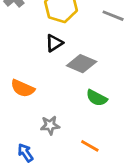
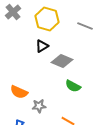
orange semicircle: (23, 88) -> (19, 92), moved

